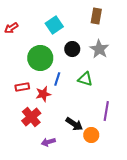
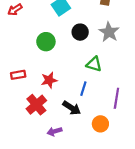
green circle: (40, 58) -> (46, 42), size x0.7
blue line: (57, 79) -> (83, 89), moved
red rectangle: (22, 87) -> (18, 75), moved
black arrow: (74, 124) -> (72, 108), moved

